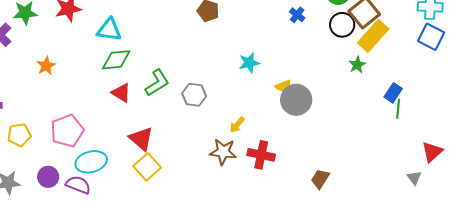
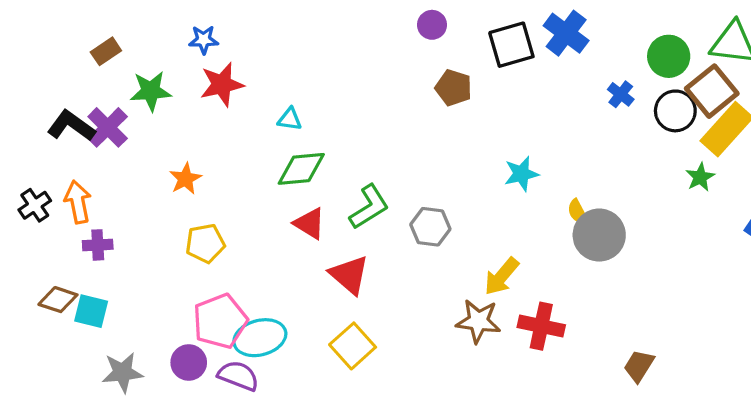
blue cross: (297, 15) -> (621, 94), moved
cyan triangle: (109, 30) -> (290, 119), size x0.6
yellow semicircle: (283, 86) -> (578, 212), turned 84
yellow arrow: (237, 125) -> (502, 276), size x1.4
pink pentagon: (67, 131) -> (220, 321), moved
yellow pentagon: (19, 135) -> (205, 243), moved
red triangle: (141, 139) -> (349, 275), moved

